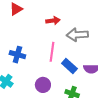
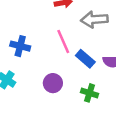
pink line: (52, 52) -> (63, 42), turned -30

